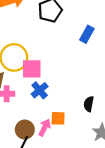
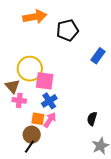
orange square: (58, 118) -> (38, 119), moved
pink arrow: (45, 127) -> (50, 120), moved

